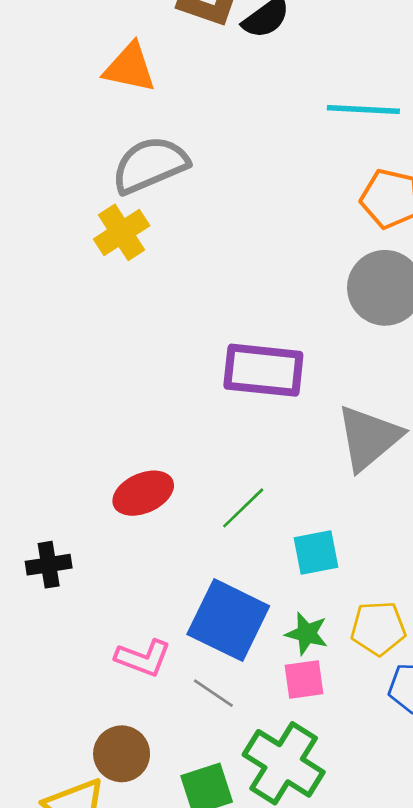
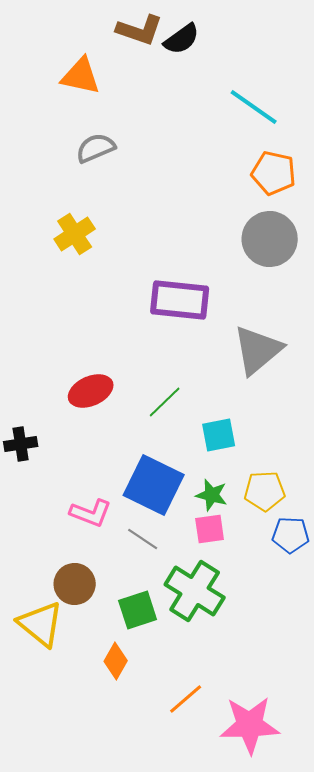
cyan line: (363, 109) -> (254, 107), turned 32
gray semicircle: (150, 165) -> (96, 148), size x0.7
yellow cross: (122, 232) -> (75, 234), moved

